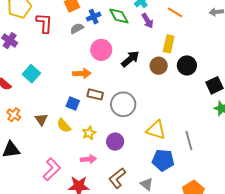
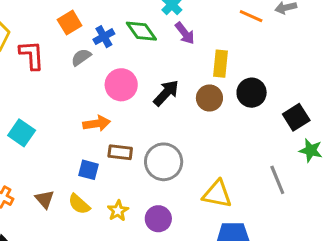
orange line: (175, 12) -> (251, 16), moved
gray line: (189, 140) -> (277, 180), moved

